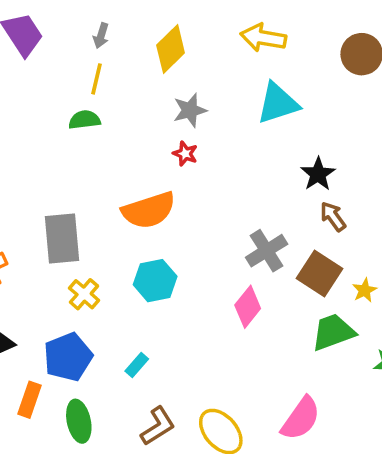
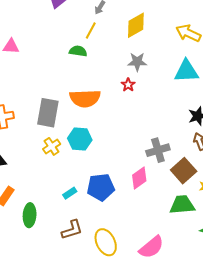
orange semicircle: (149, 210) -> (85, 98), moved
cyan hexagon: (155, 281) -> (80, 139), moved
blue pentagon: (68, 357) -> (101, 187), moved

